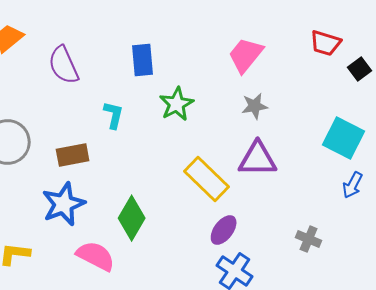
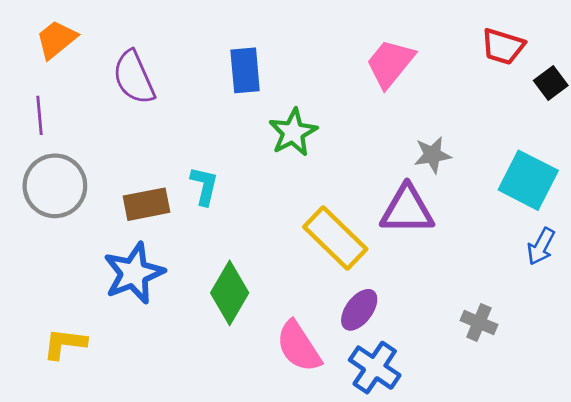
gray star: (255, 106) -> (432, 155), moved
cyan L-shape: (114, 115) -> (204, 186), moved
pink semicircle: (96, 256) -> (299, 346), moved, turned -150

